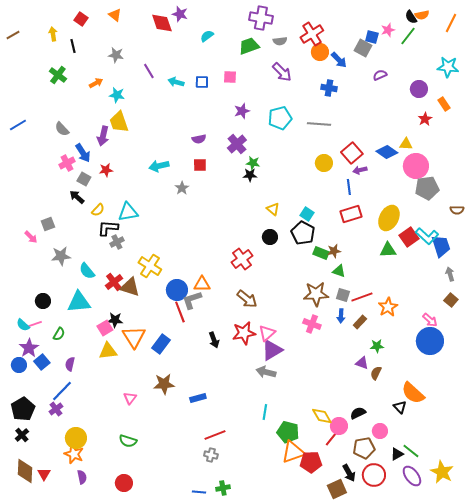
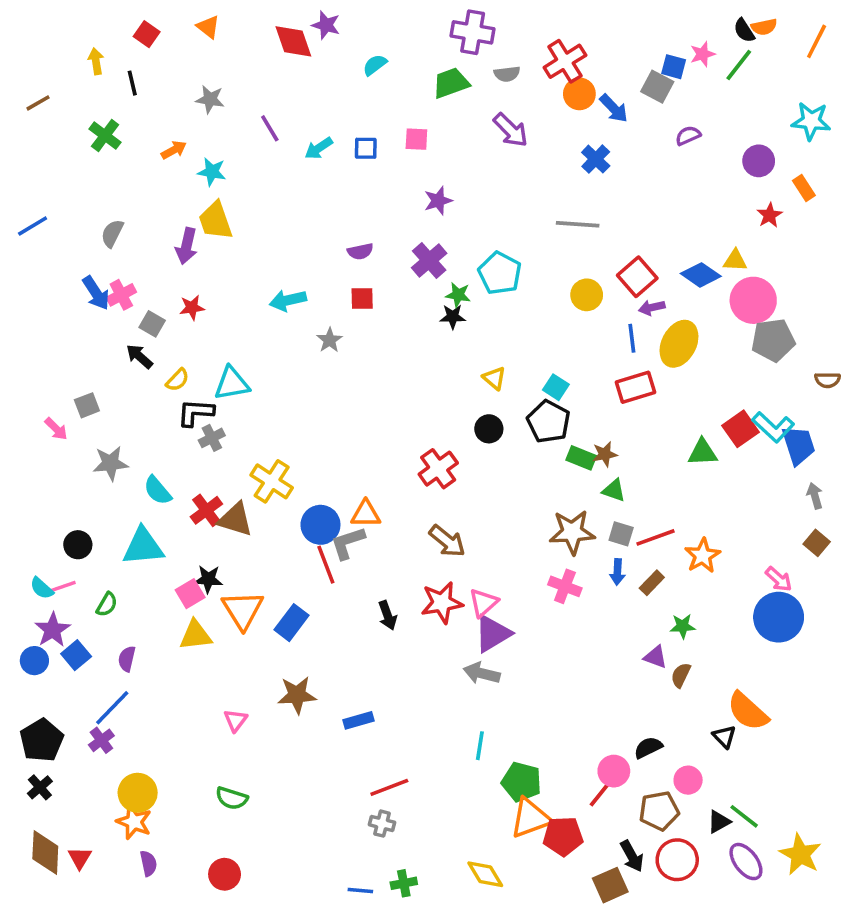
brown line: (13, 35) -> (38, 103), moved
cyan arrow: (176, 82) -> (319, 148), turned -49
blue cross: (329, 88) -> (596, 159), turned 35
cyan pentagon: (280, 118) -> (500, 273), moved, turned -30
gray semicircle: (62, 129) -> (112, 233), turned 70
blue arrow: (83, 153) -> (96, 293), moved
yellow ellipse: (389, 218) -> (679, 344), moved
yellow diamond: (322, 416) -> (485, 874), moved

